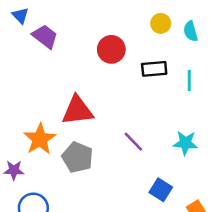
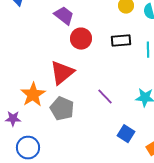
purple trapezoid: (45, 36) -> (64, 16), moved
red circle: (111, 49) -> (81, 39), moved
red triangle: (78, 110) -> (62, 73), turned -32

